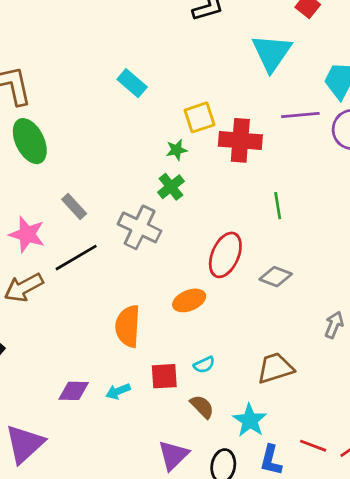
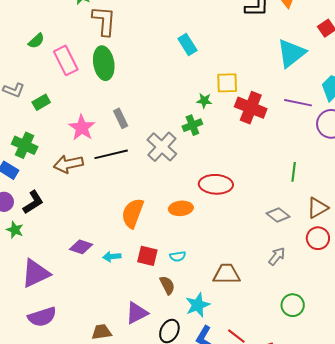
green line: (278, 206) -> (294, 172), moved
red ellipse: (225, 255) -> (216, 184), turned 52
gray diamond: (276, 277) -> (278, 215), moved

